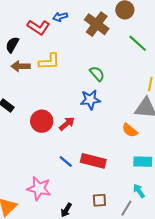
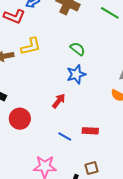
red circle: (42, 121) -> (20, 119), moved
red rectangle: (93, 161) -> (90, 131), size x0.7
brown square: (99, 200) -> (92, 168), moved

